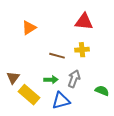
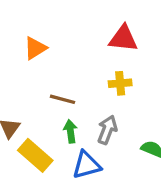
brown line: (57, 56) -> (62, 99), moved
green arrow: (51, 80) -> (70, 131), turned -96

